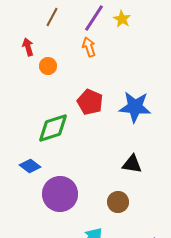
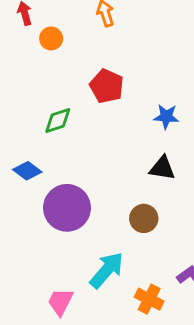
blue star: (135, 107) -> (166, 117), moved, size x0.6
green diamond: (53, 128) -> (58, 121), size x0.7

